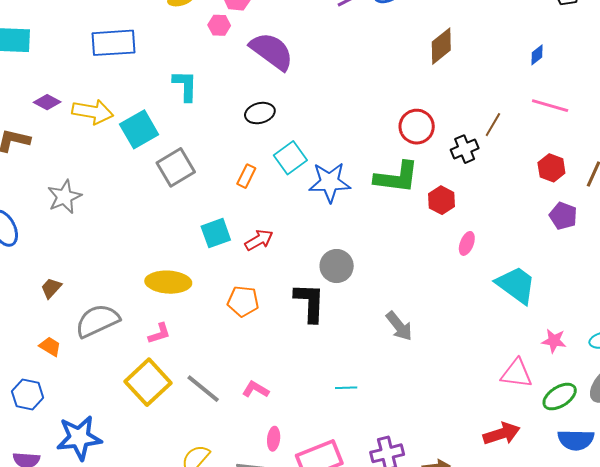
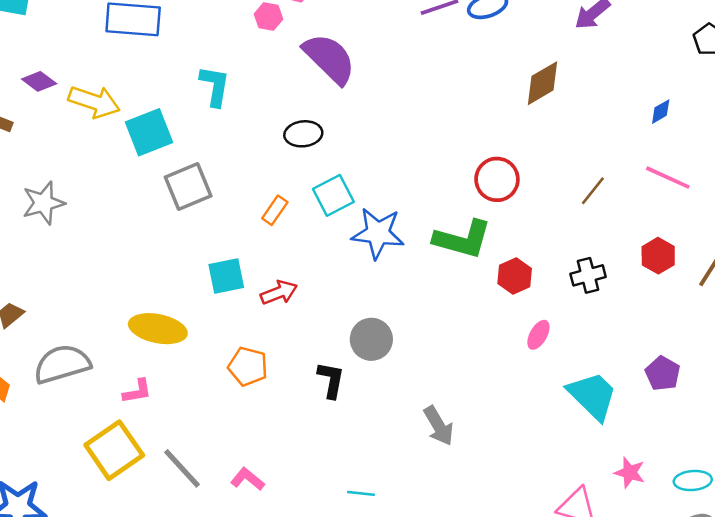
black cross: (465, 149) -> (588, 275), moved
purple pentagon: (563, 216) -> (663, 373), moved
black L-shape: (310, 302) -> (331, 380), size x0.7

